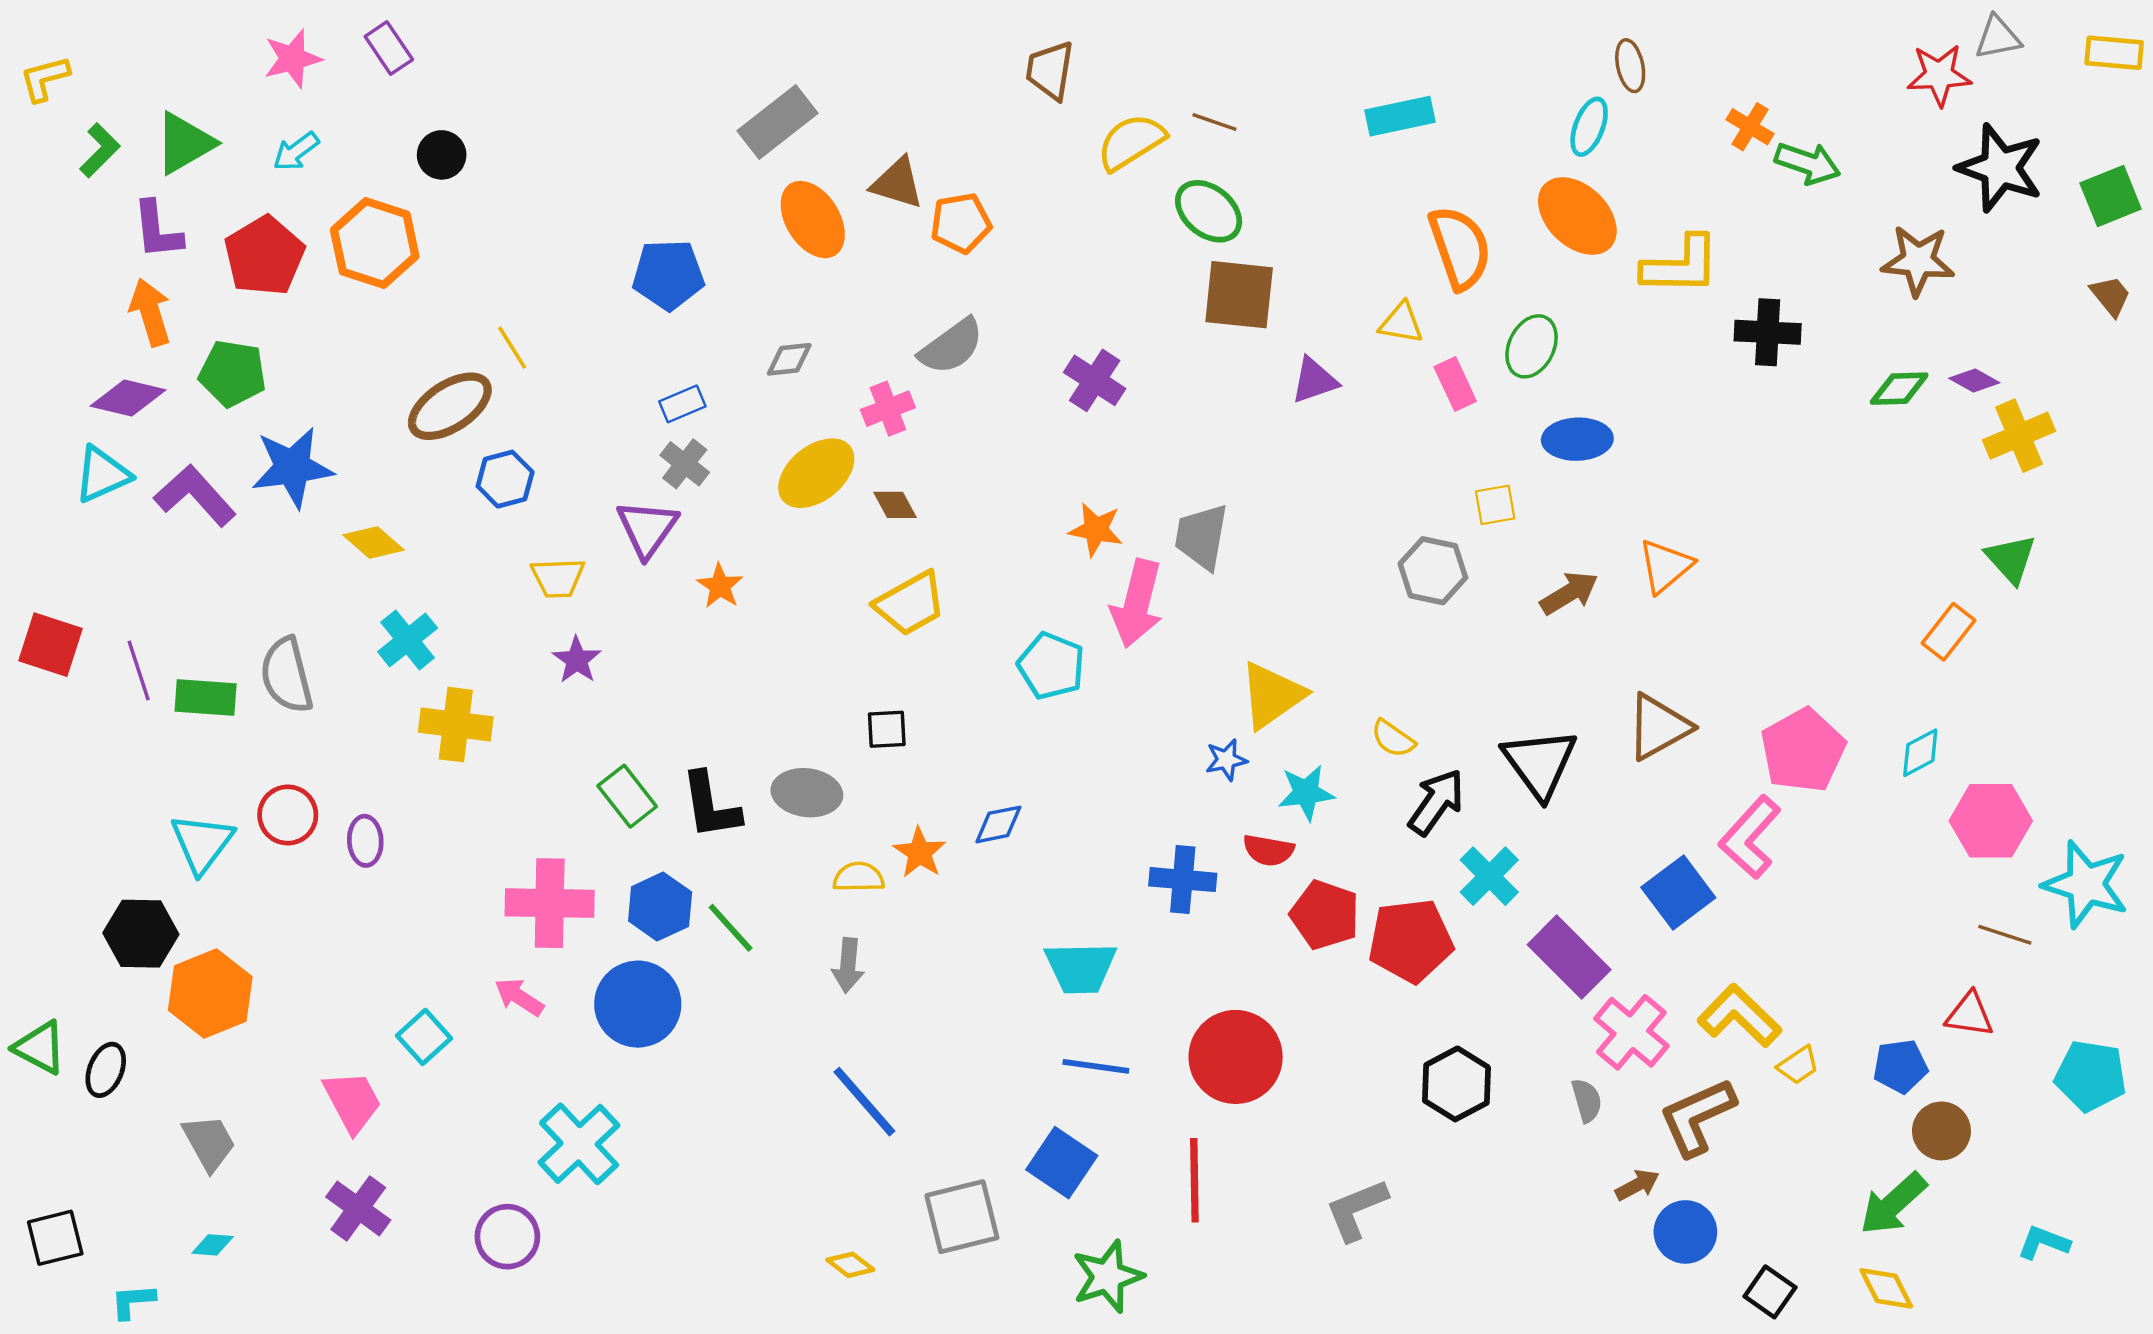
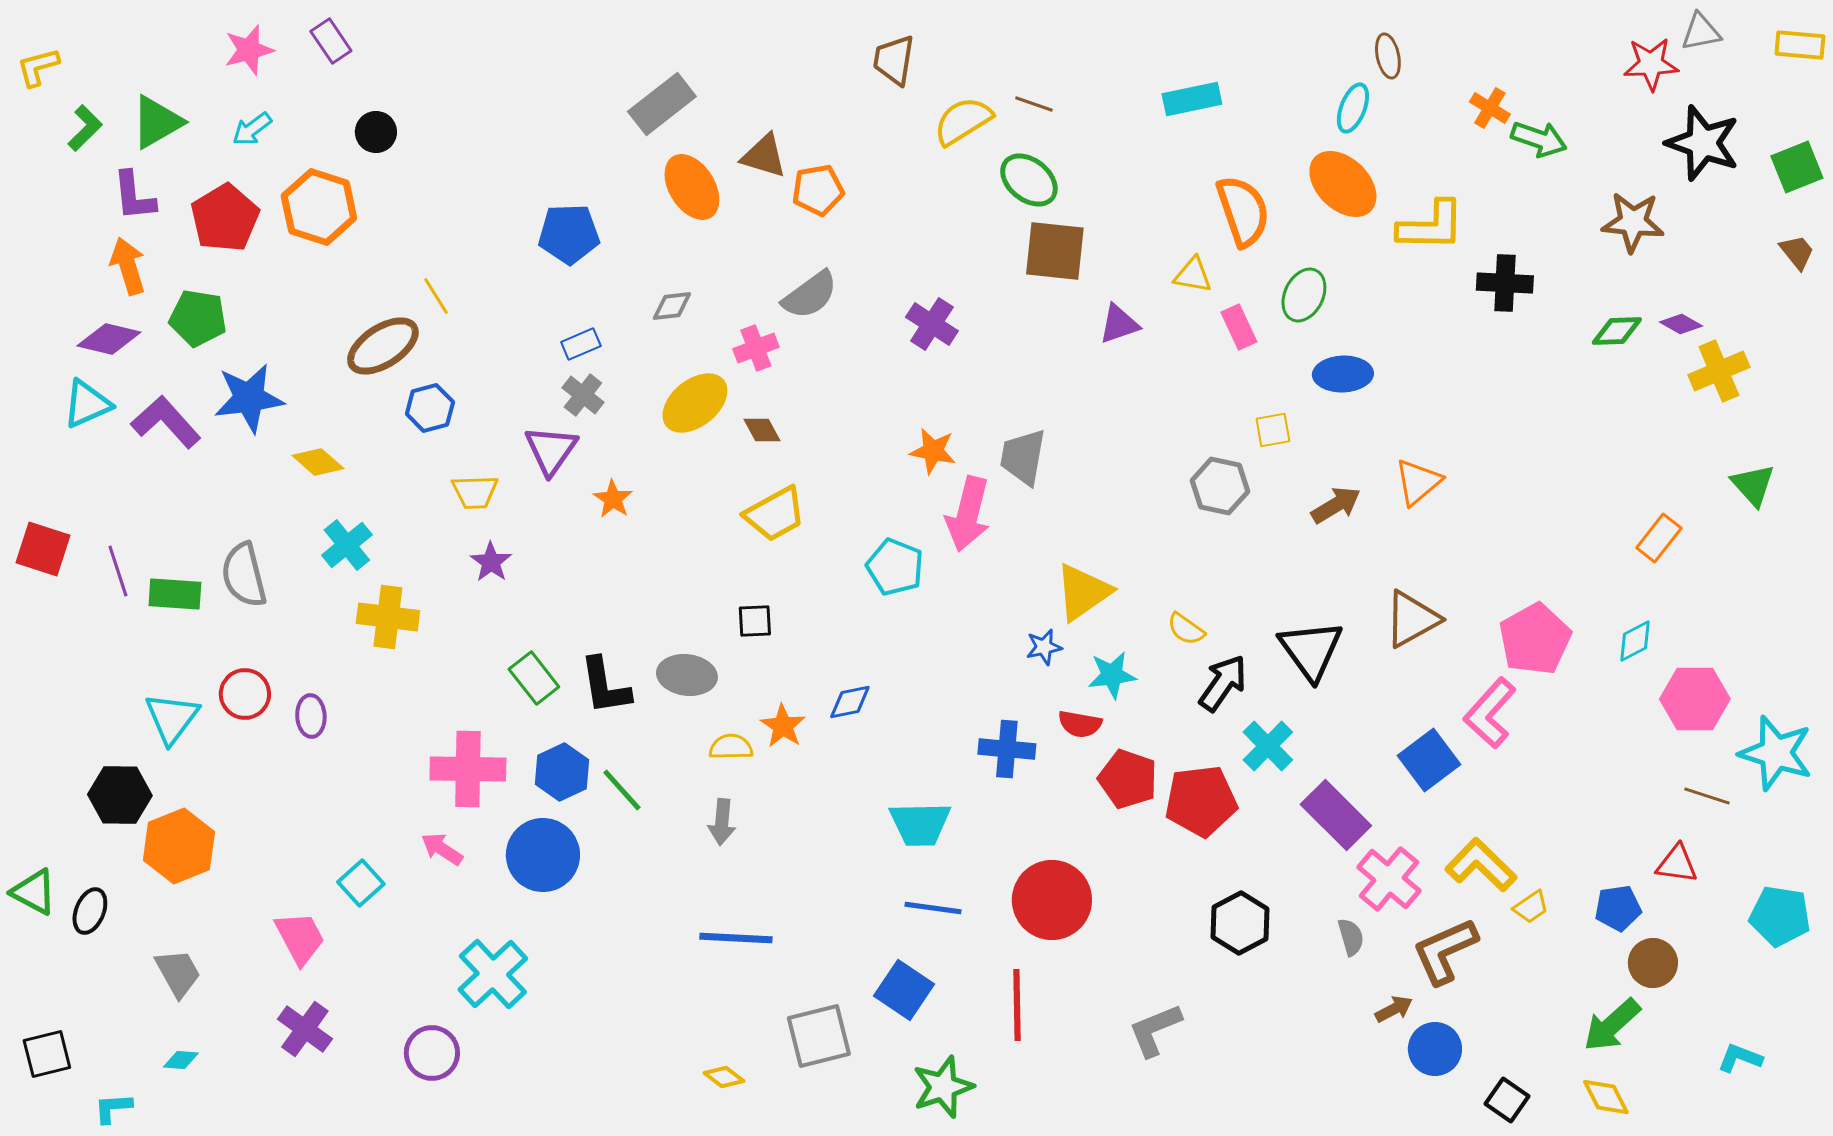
green triangle: (2011, 559) -> (1753, 485), moved
blue line: (864, 1102) -> (736, 938), turned -46

